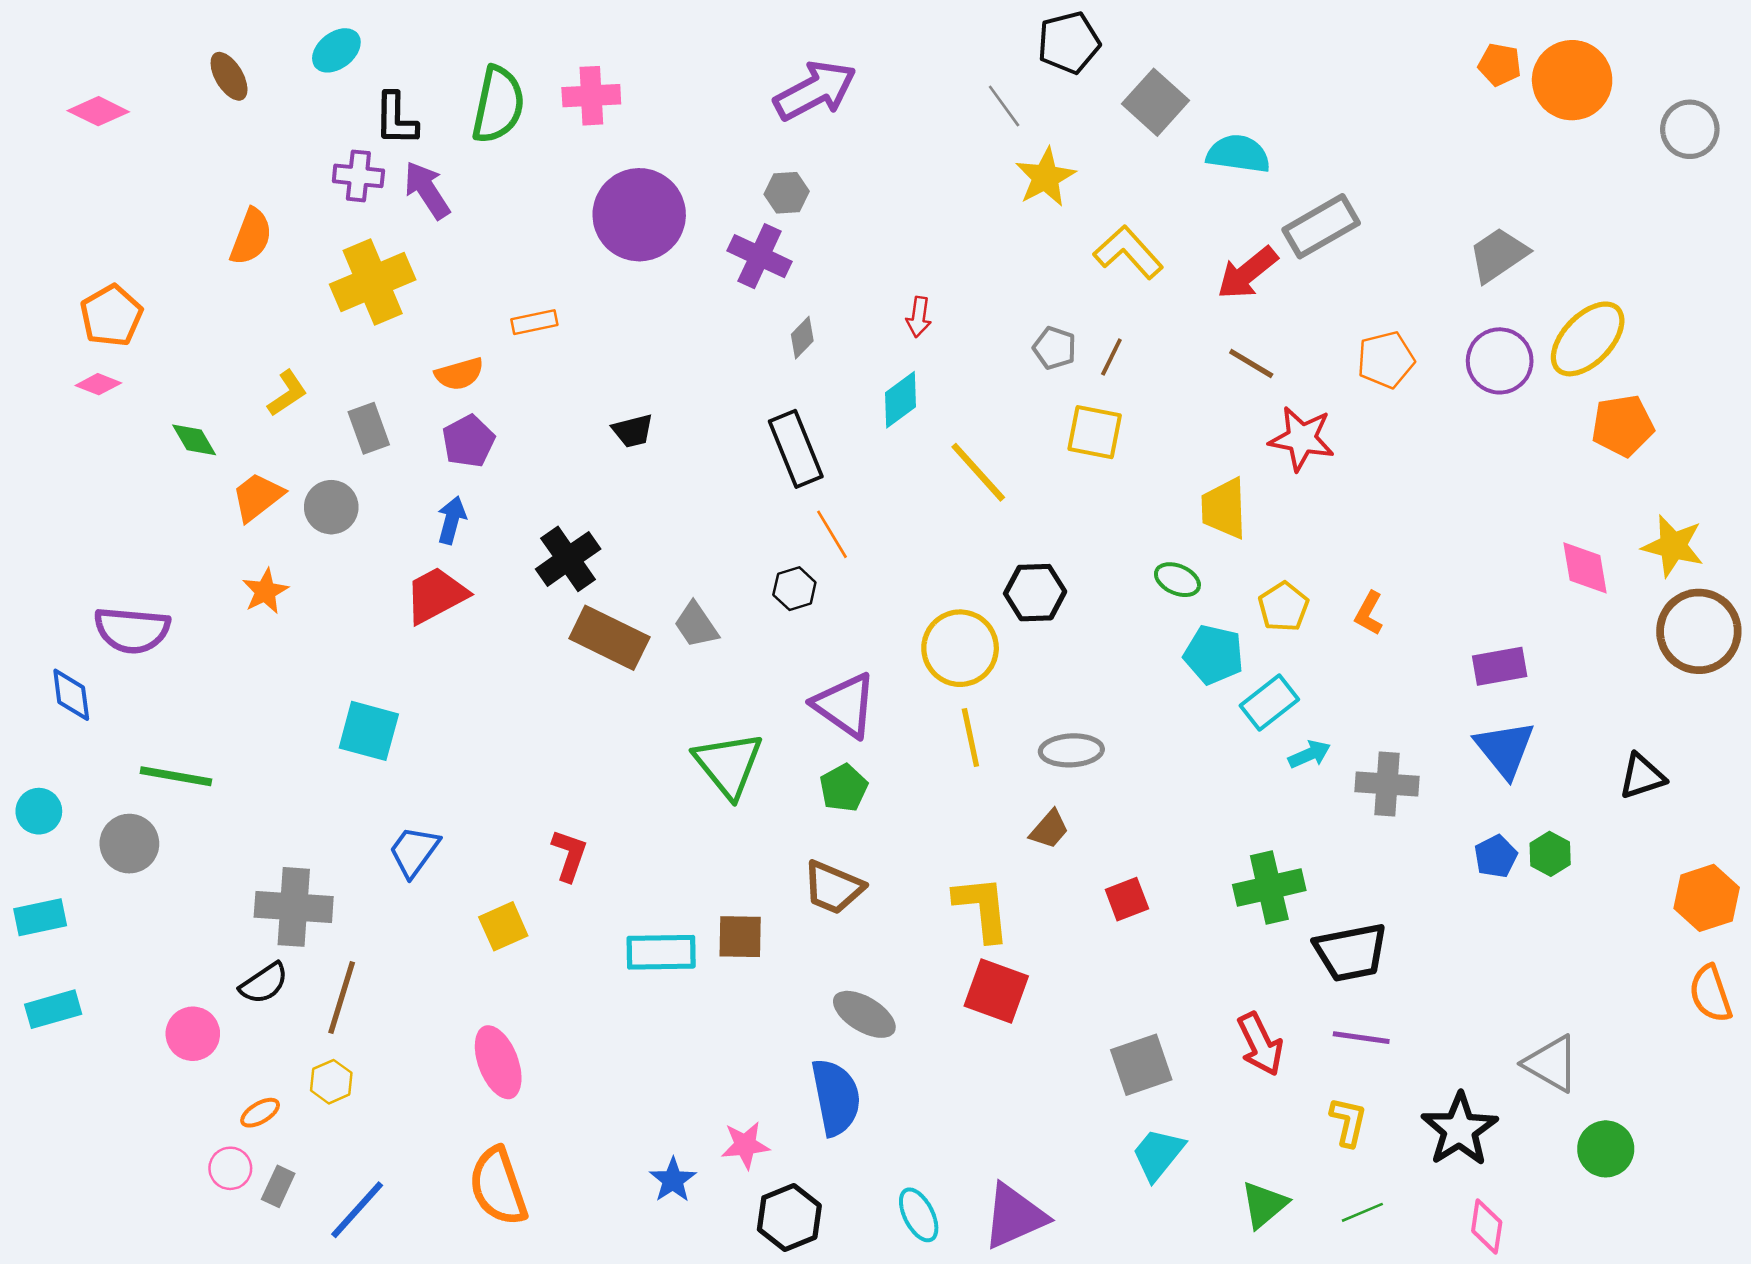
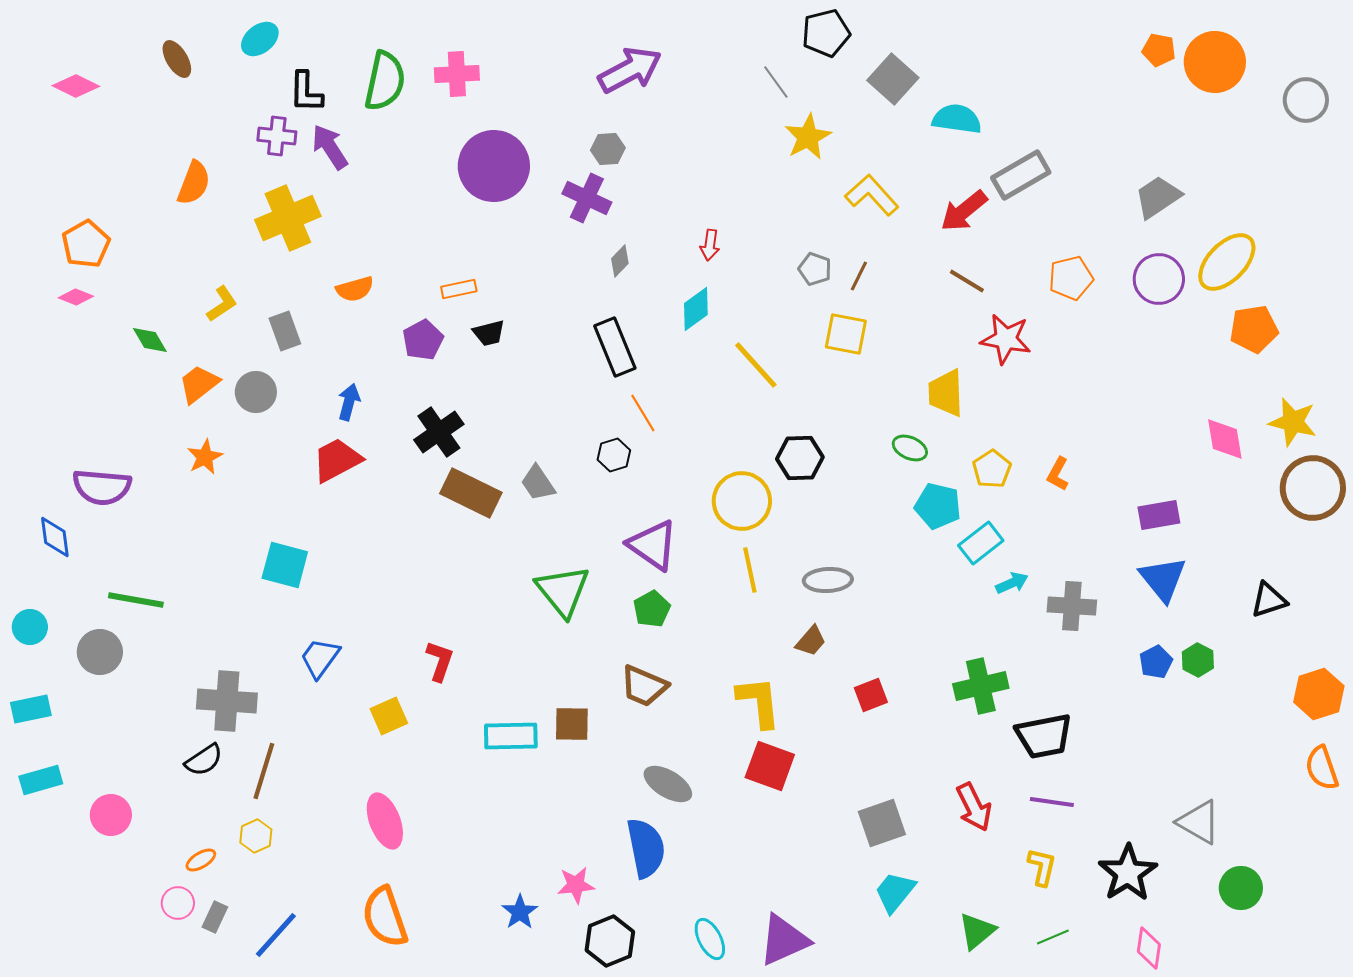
orange rectangle: (534, 322) -> (459, 289), moved
purple pentagon: (468, 441) -> (423, 340), moved
pink circle: (193, 1034) -> (111, 815), moved

